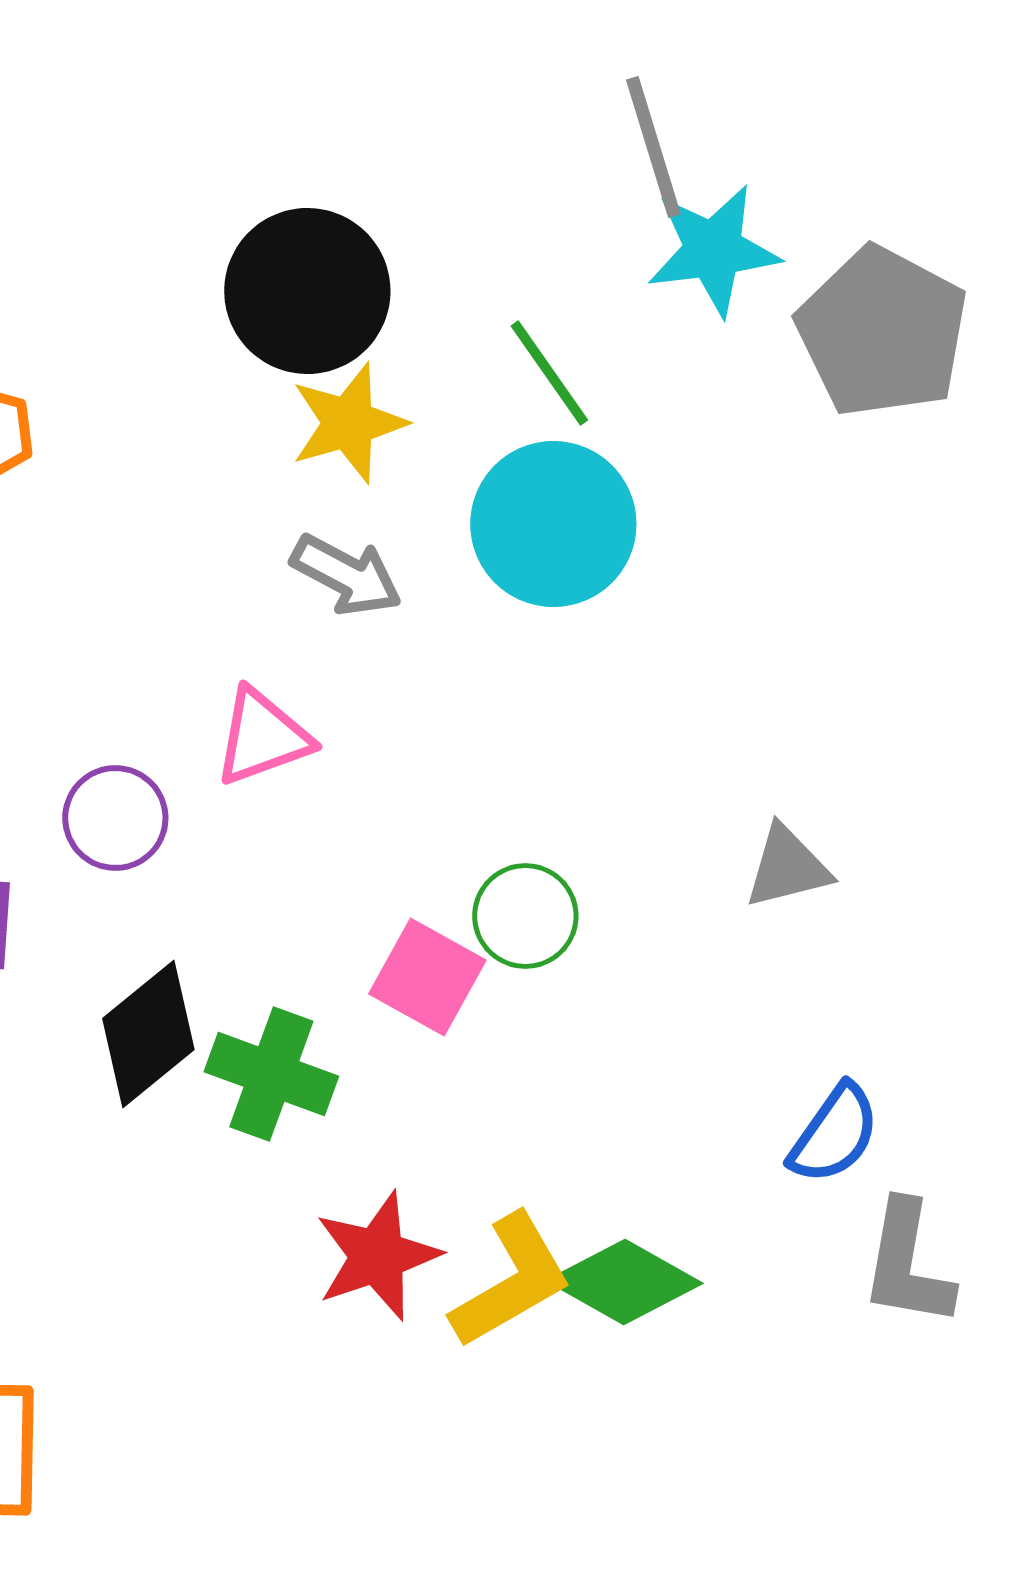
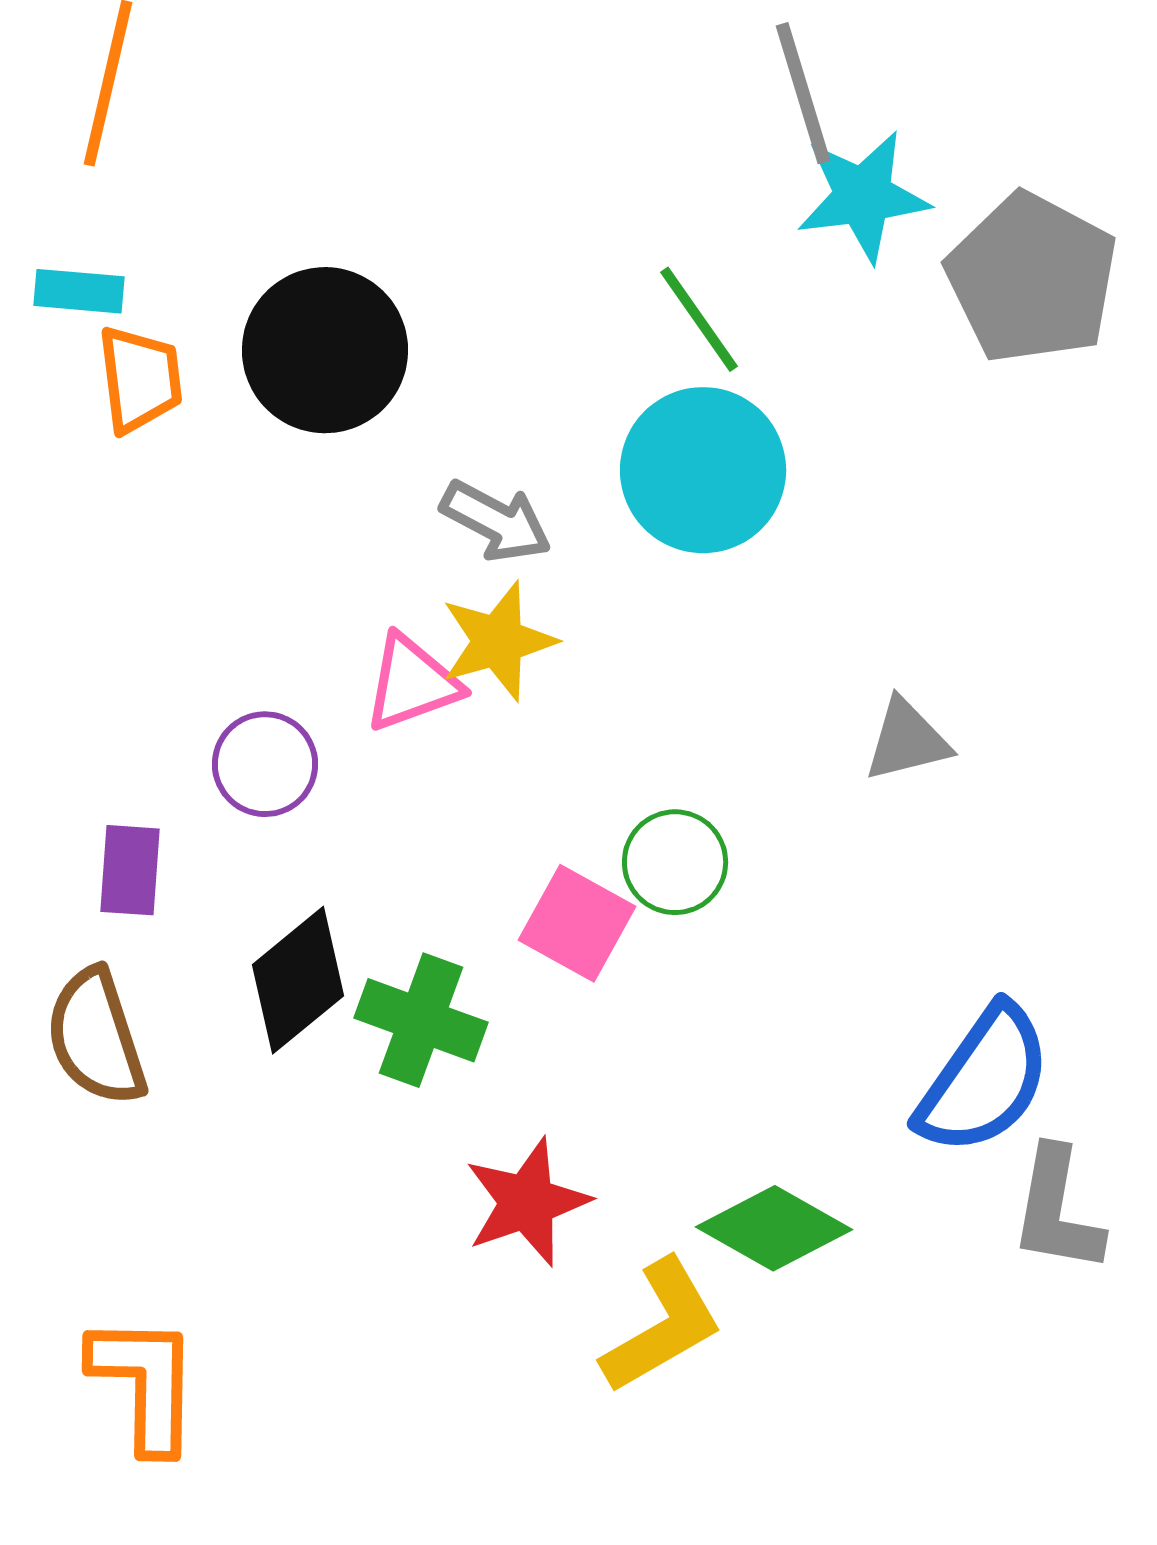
black circle: (307, 291) -> (325, 350), moved
yellow star: (348, 423) -> (498, 641), moved
gray triangle: (787, 867) -> (907, 740), moved
blue semicircle: (834, 1134) -> (984, 1080), size x1.5
yellow L-shape: (511, 1281) -> (662, 1326), moved

